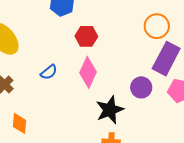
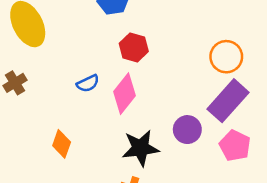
blue semicircle: (49, 72) -> (88, 83), moved
orange diamond: (20, 123) -> (62, 144), moved

